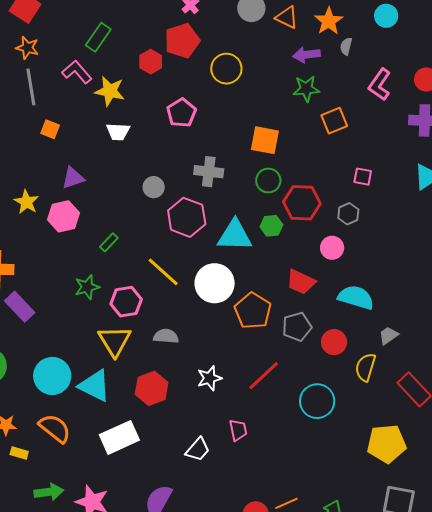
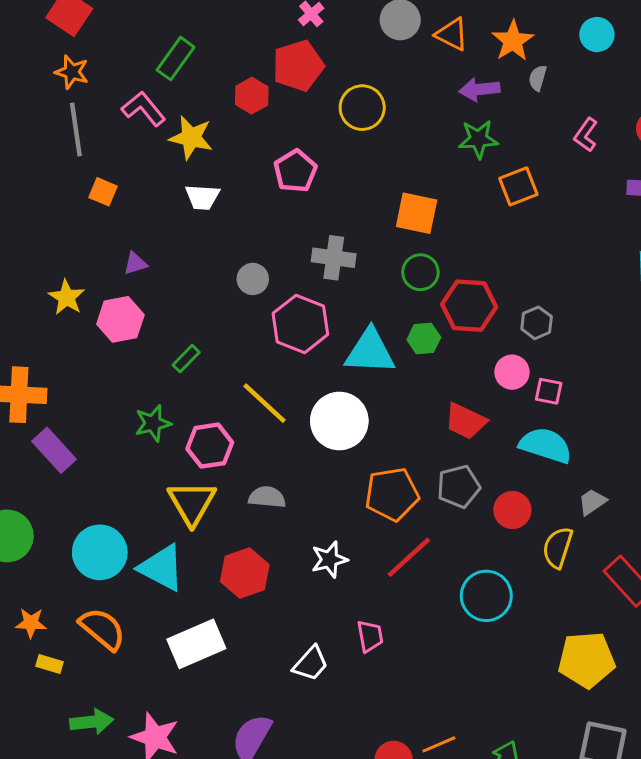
pink L-shape: (380, 84) -> (586, 135), size x0.7
pink square: (363, 177) -> (549, 391), moved
purple triangle: (73, 178) -> (135, 263), size x0.7
orange pentagon: (253, 311) -> (392, 494), moved, turned 30

